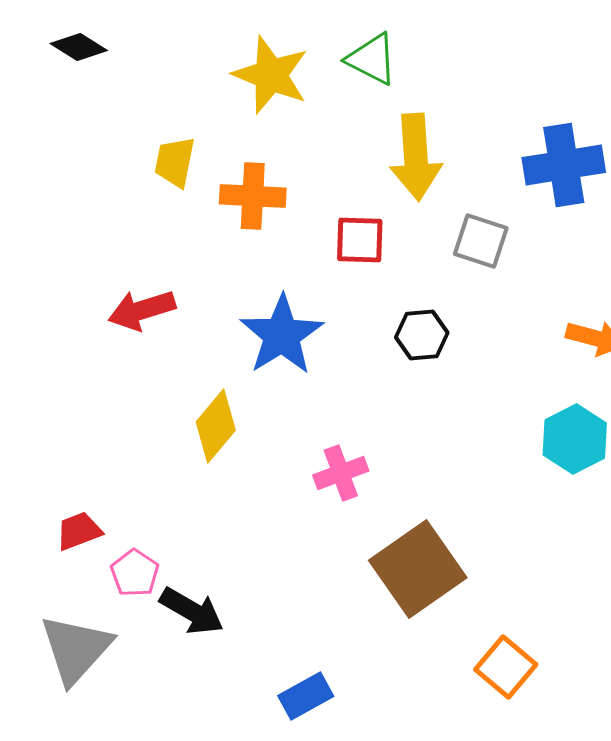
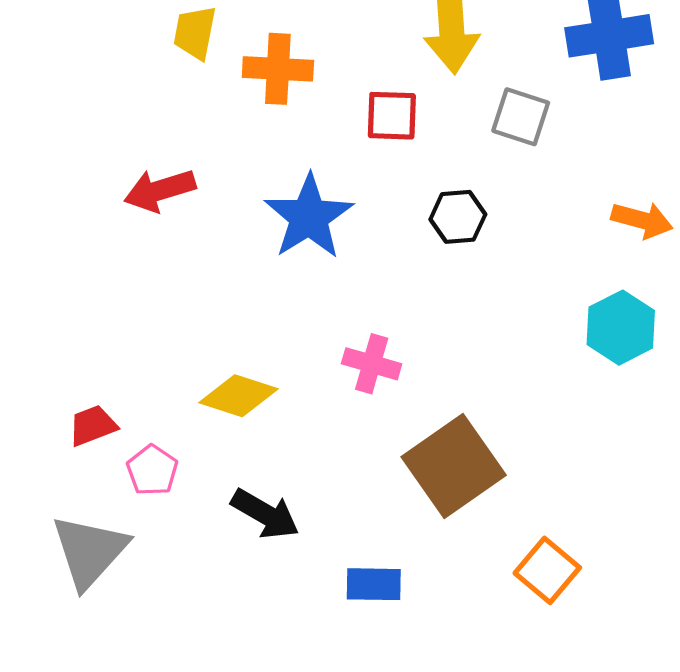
yellow diamond: (216, 426) -> (239, 396), moved, turned 68
pink cross: (341, 473) -> (372, 364), turned 36
black arrow: (192, 611) -> (265, 514), moved
blue rectangle: (306, 696) -> (374, 584), moved, turned 30

